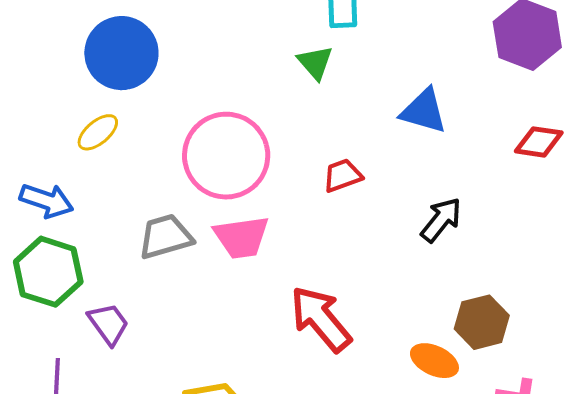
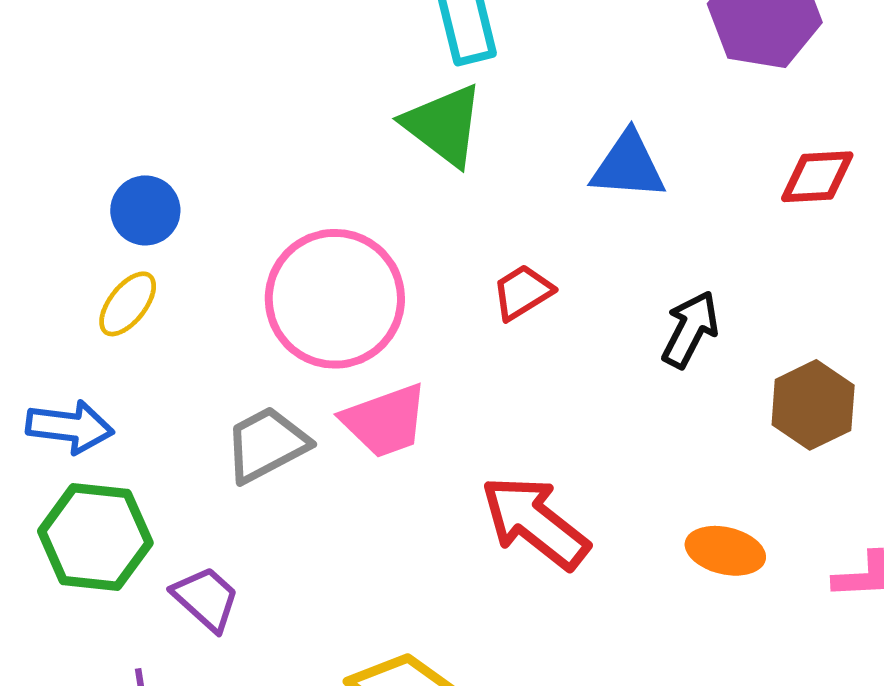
blue circle: (121, 53) -> (145, 210), moved, size x0.6
green triangle: (315, 62) -> (444, 125), size x1.5
brown hexagon: (482, 322) -> (813, 405), moved

